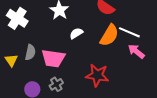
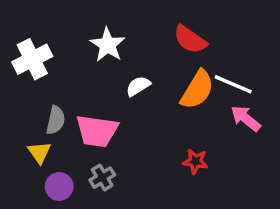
white cross: (17, 18) -> (32, 59), turned 30
yellow triangle: (11, 60) -> (39, 152), moved
red star: (97, 75) -> (195, 161), moved, size x0.6

